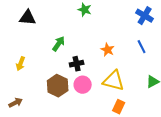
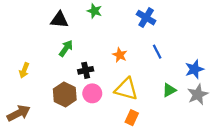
blue cross: (145, 16) -> (146, 18), moved
black triangle: (28, 18) -> (59, 20), moved
brown arrow: (16, 103) -> (19, 113), size x1.5

